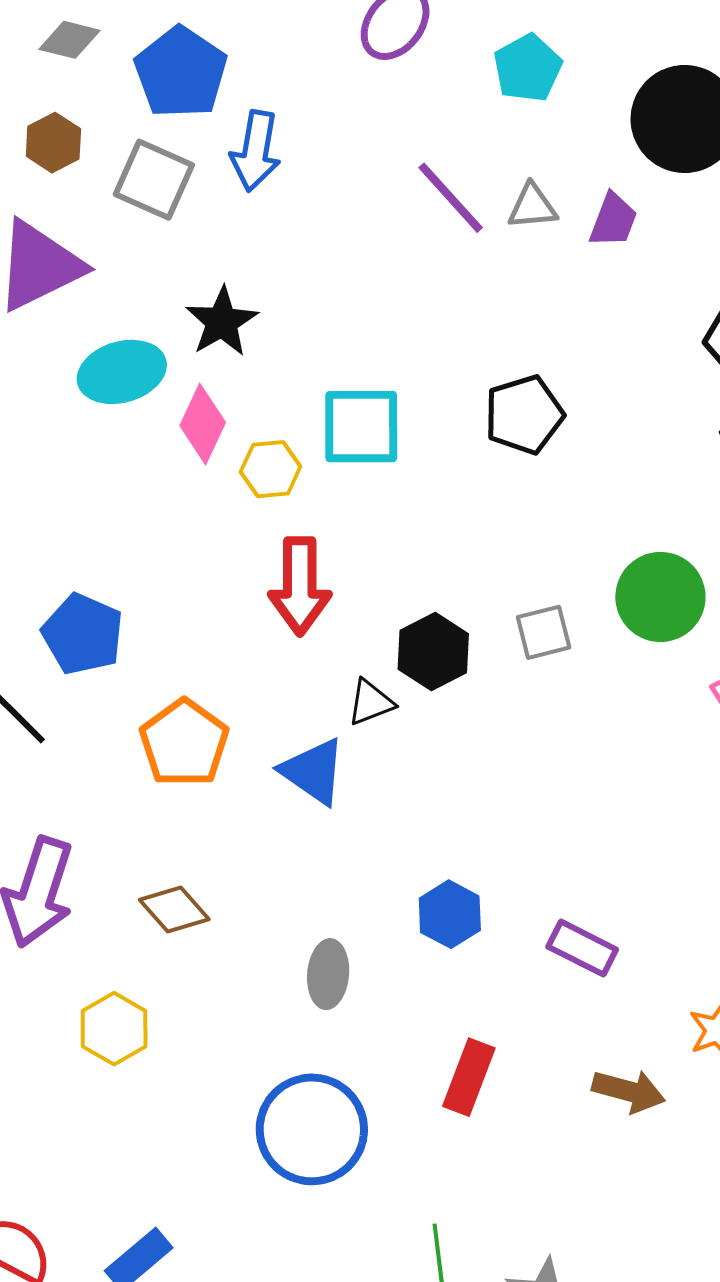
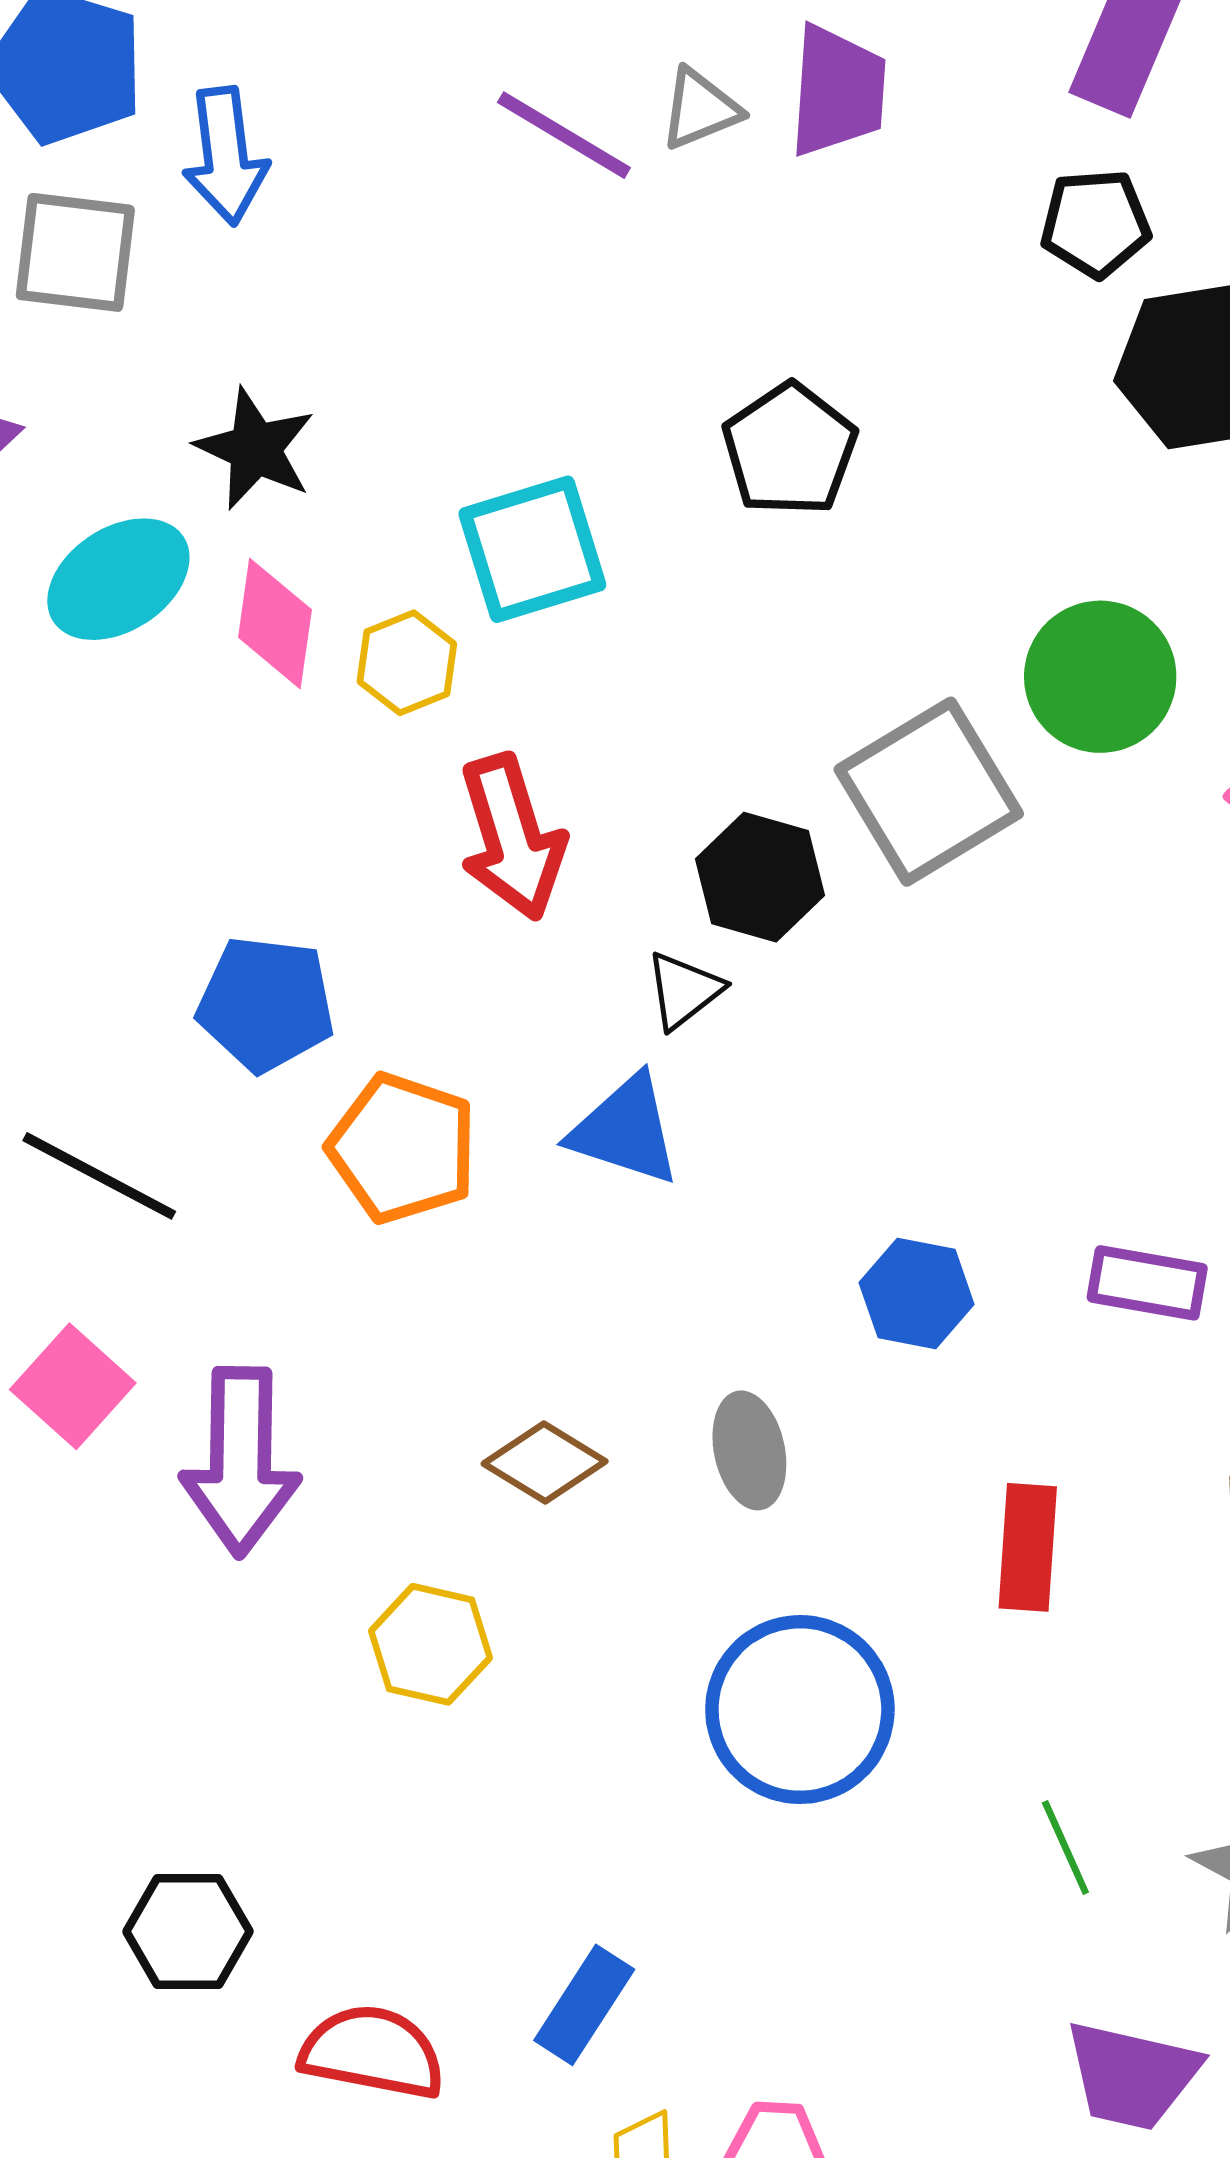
purple trapezoid: (613, 220) -> (838, 91), size x1.4
gray square: (544, 632) -> (929, 792), size x1.8
blue pentagon: (83, 634) -> (266, 1004), moved
brown diamond: (174, 910) -> (545, 1463), moved

